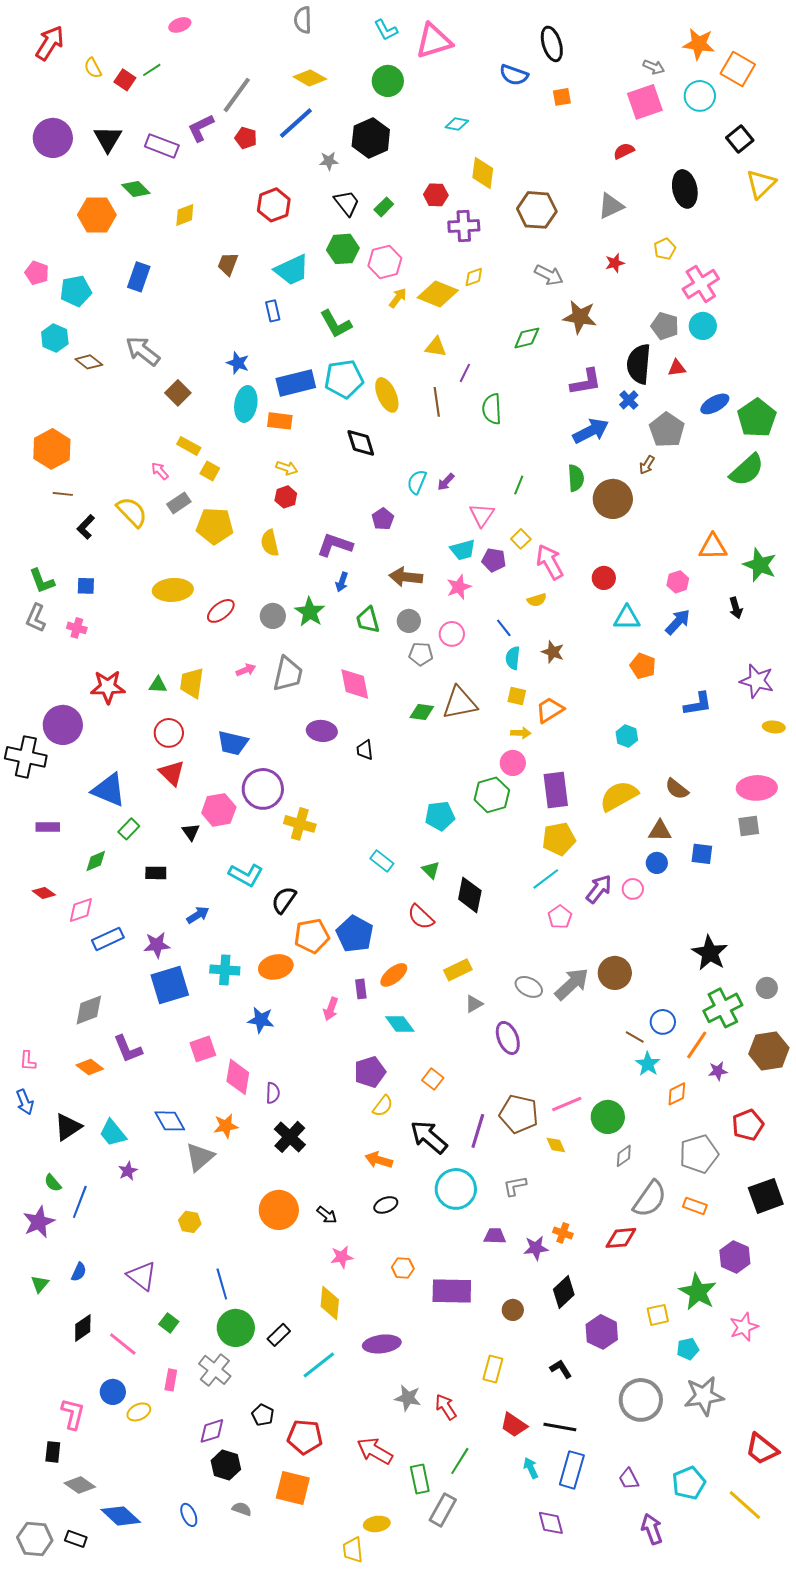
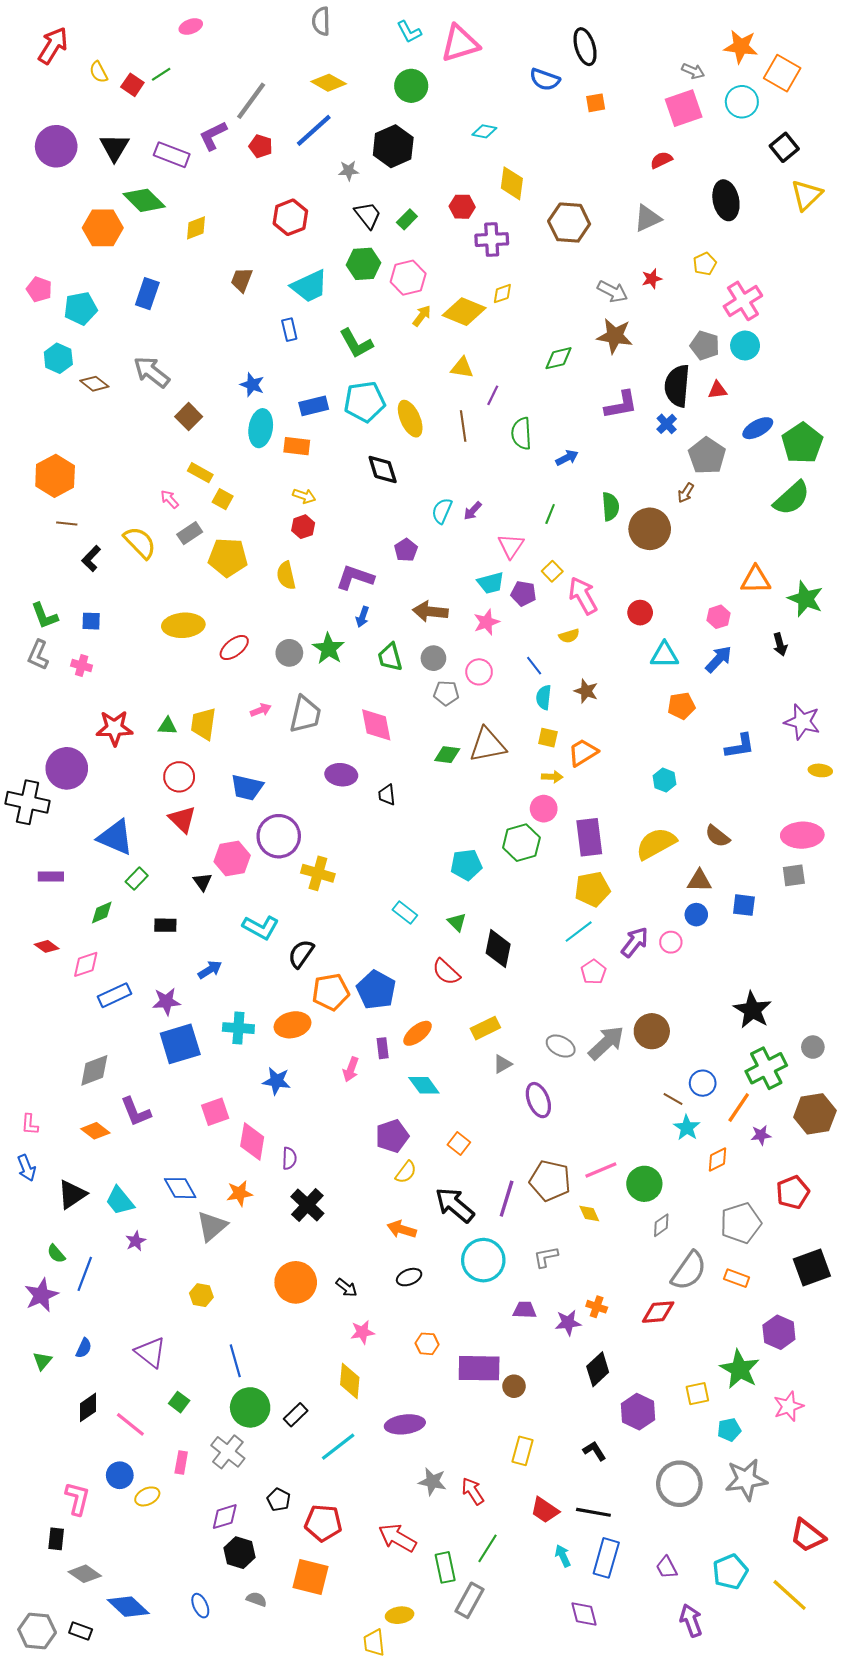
green diamond: (136, 189) -> (144, 200), size x1.4
gray arrow: (549, 275) -> (613, 291), moved
blue rectangle: (296, 383) -> (314, 406), size x0.7
blue arrow: (591, 431) -> (567, 458), moved, size x0.6
orange pentagon: (643, 666) -> (681, 706), turned -30
brown circle: (513, 1310) -> (514, 1386), moved

